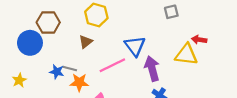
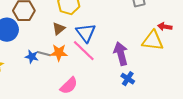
blue triangle: (135, 46) -> (86, 33), moved
pink line: (112, 65) -> (84, 51), turned 70
orange star: (79, 82) -> (59, 53), moved

